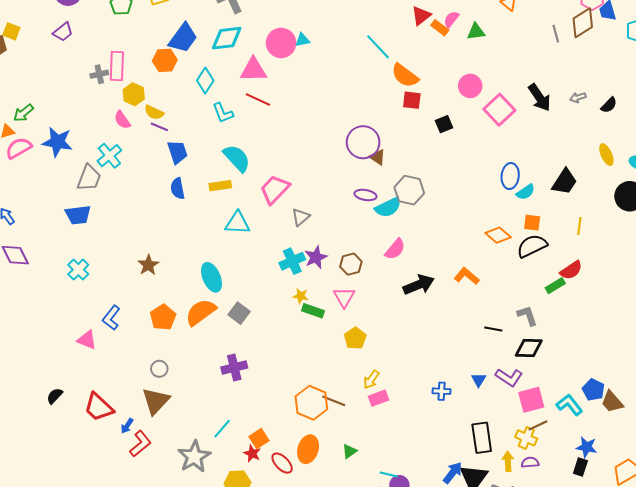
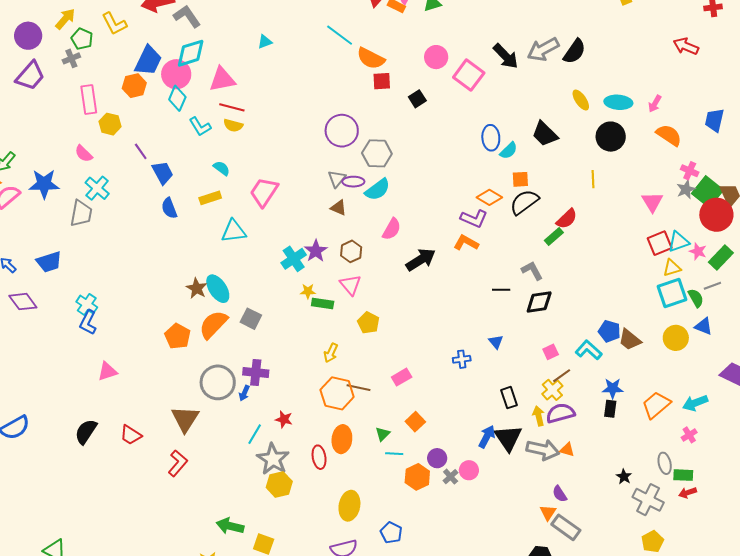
purple trapezoid: (63, 32) -> (30, 76), size x1.5
pink circle: (281, 43) -> (176, 74), moved
gray cross: (99, 74) -> (71, 58), moved
gray arrow: (578, 97) -> (543, 49), size x2.0
black semicircle: (609, 105) -> (575, 51), size x1.5
yellow semicircle: (154, 112) -> (233, 125), moved
pink semicircle: (122, 120) -> (84, 154), moved
purple line: (159, 127) -> (141, 151), turned 42
brown triangle: (378, 157) -> (338, 208), moved
cyan semicircle: (237, 158) -> (222, 168), size x0.6
black trapezoid: (565, 182) -> (545, 134), turned 112
gray hexagon: (409, 190) -> (377, 153), moved
blue trapezoid: (78, 215) -> (49, 262), moved
gray triangle: (301, 217) -> (337, 179), moved
yellow line: (579, 226) -> (593, 179), moved
brown star: (148, 265) -> (197, 288), moved
blue L-shape: (111, 318) -> (88, 322), moved
pink triangle: (87, 340) -> (107, 371), turned -30
purple cross: (234, 368) -> (256, 373), turned 30
gray circle: (159, 369) -> (218, 382), moved, size x2.0
purple L-shape: (509, 377) -> (474, 219), moved
yellow arrow: (371, 380) -> (331, 353), moved
black semicircle: (55, 396) -> (86, 432), size x1.5
pink square: (531, 400) -> (551, 352), size x0.6
red trapezoid: (99, 407) -> (131, 435), size x0.7
blue arrow: (127, 426) -> (244, 393), moved
black rectangle: (482, 438) -> (509, 398), size x0.7
yellow cross: (526, 438) -> (552, 390), turned 35
orange square: (259, 439) -> (415, 422), moved
red star: (252, 453) -> (284, 419), moved
gray star: (194, 457) -> (273, 459), moved
purple semicircle: (530, 462) -> (560, 413), size x1.6
red ellipse: (282, 463) -> (319, 457), turned 45
cyan line: (389, 475) -> (394, 454), moved

